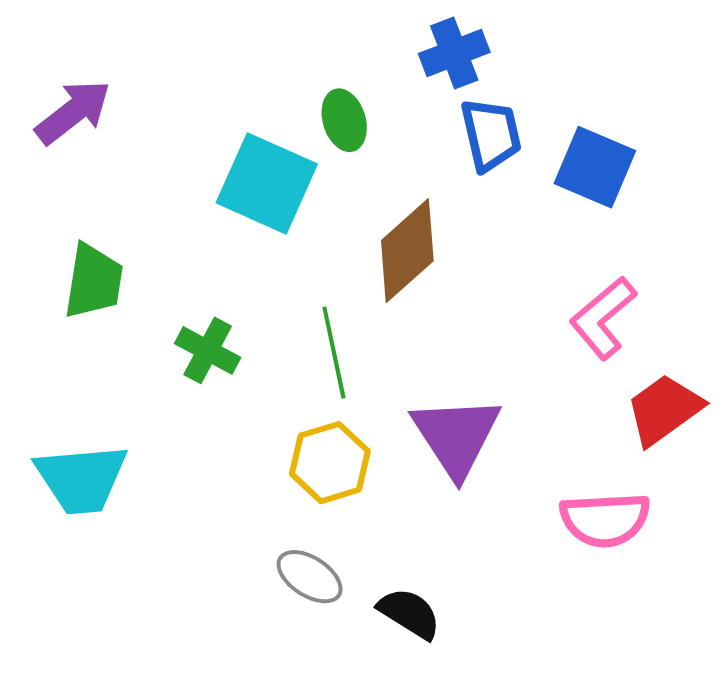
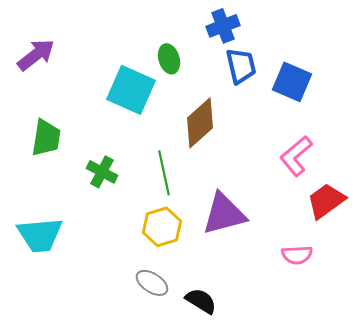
purple triangle: (456, 436) -> (224, 214), turned 48
pink semicircle: (605, 520) -> (297, 255), size x0.7

